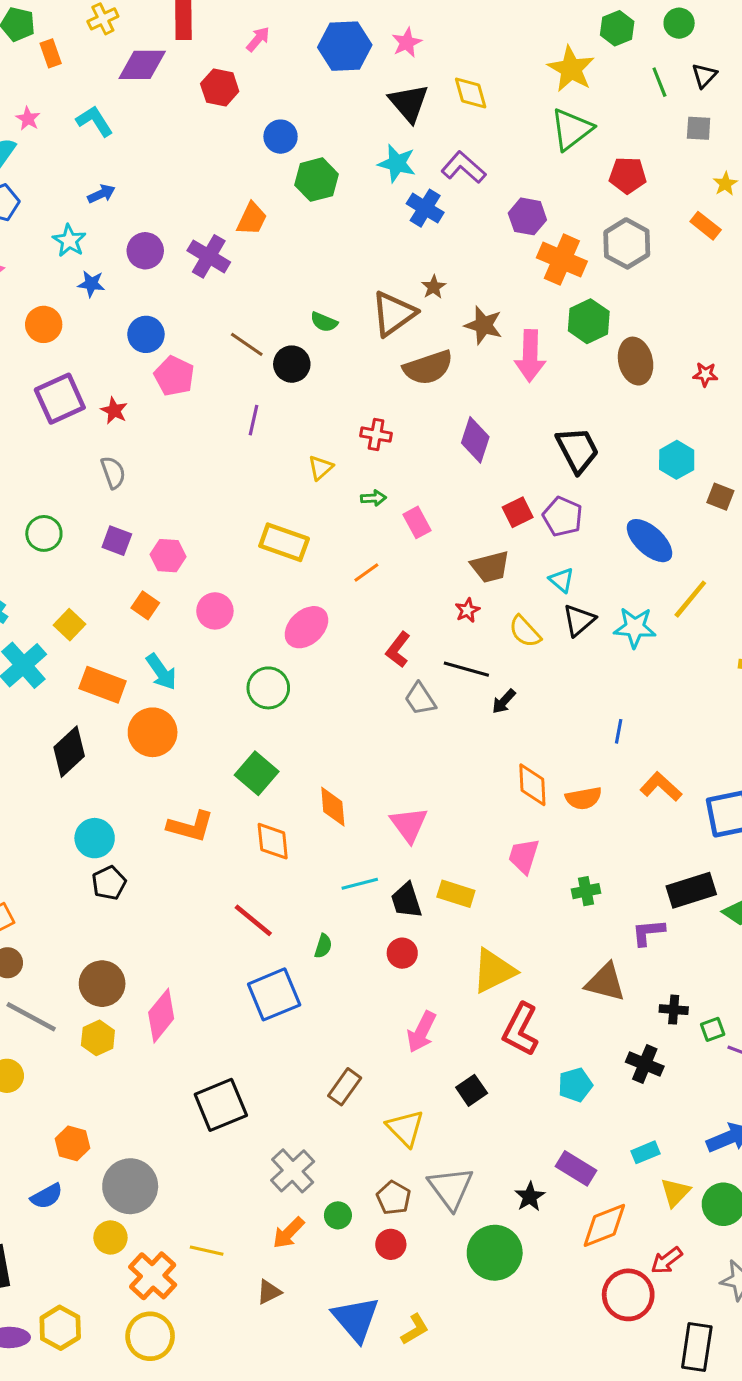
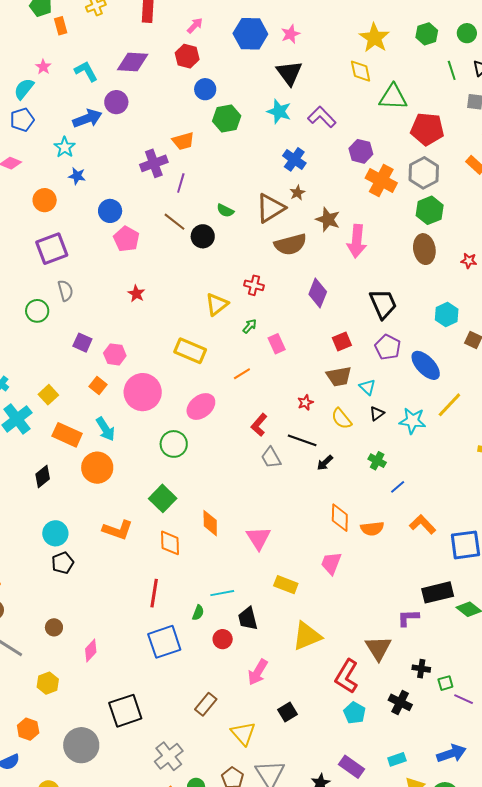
purple diamond: (142, 65) -> (133, 62), moved
yellow star: (571, 69) -> (374, 38), moved
red hexagon: (220, 88) -> (187, 56), moved
yellow diamond: (471, 93) -> (361, 71), moved
green triangle: (572, 129) -> (393, 97), turned 36
red pentagon: (628, 175) -> (427, 129), size x1.4
blue arrow: (101, 194) -> (87, 118), size x1.6
blue cross: (425, 208) -> (294, 159), moved
orange trapezoid: (252, 219) -> (183, 141), turned 45
purple circle: (145, 251) -> (116, 102), moved
purple cross: (209, 256) -> (154, 163), turned 36
green hexagon: (589, 321) -> (430, 210), moved
red star: (114, 411) -> (136, 294), moved
purple line: (254, 420) -> (181, 183), moved
yellow triangle: (321, 468) -> (217, 304), size x1.4
gray semicircle: (113, 472) -> (65, 291), moved
green arrow: (373, 498) -> (250, 326), turned -49
purple pentagon: (563, 517) -> (388, 347), moved
green circle: (44, 533) -> (37, 311), moved
brown trapezoid: (490, 567) -> (339, 376), moved
pink circle: (215, 611) -> (143, 392), size x1.6
black triangle: (579, 620) -> (377, 414), size x0.7
blue line: (619, 731) -> (398, 487), turned 35
black diamond: (69, 752) -> (43, 476), size x0.7
cyan line: (360, 884) -> (222, 593), moved
green cross: (586, 891) -> (377, 461), moved, turned 36
black trapezoid: (406, 900) -> (248, 619), moved
red line: (253, 920) -> (154, 593), turned 56
red circle: (402, 953) -> (223, 639), moved
brown triangle: (605, 982) -> (378, 648), turned 40
brown circle: (102, 984) -> (54, 627), size x0.6
pink diamond: (161, 1016) -> (91, 651), size x0.7
red L-shape: (521, 1030) -> (347, 676), moved
yellow hexagon: (98, 1038) -> (48, 683), moved
cyan pentagon: (575, 1085) -> (355, 713), turned -30
gray circle: (130, 1186) -> (81, 745), moved

